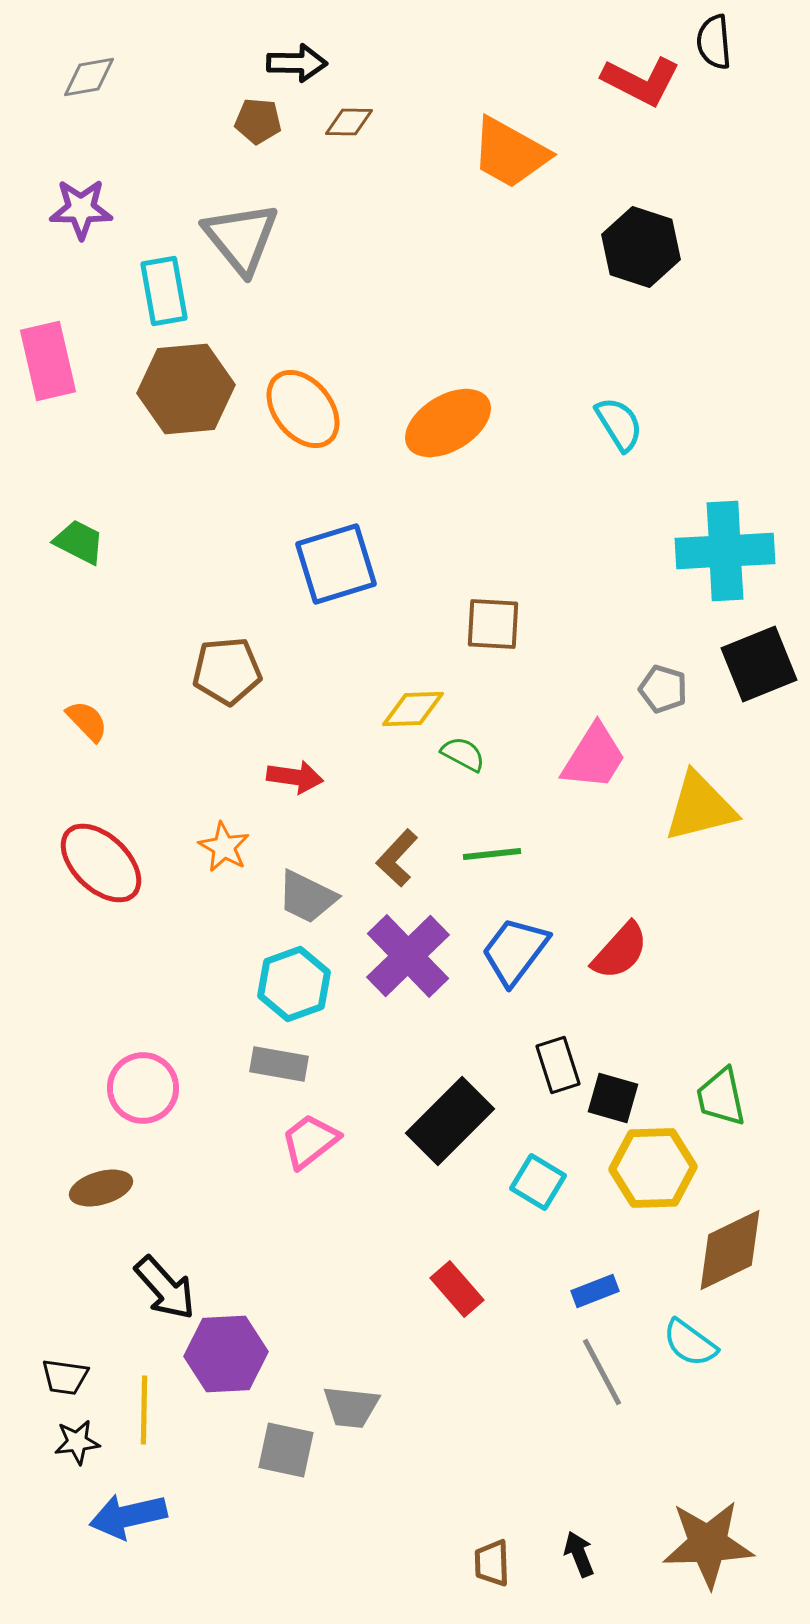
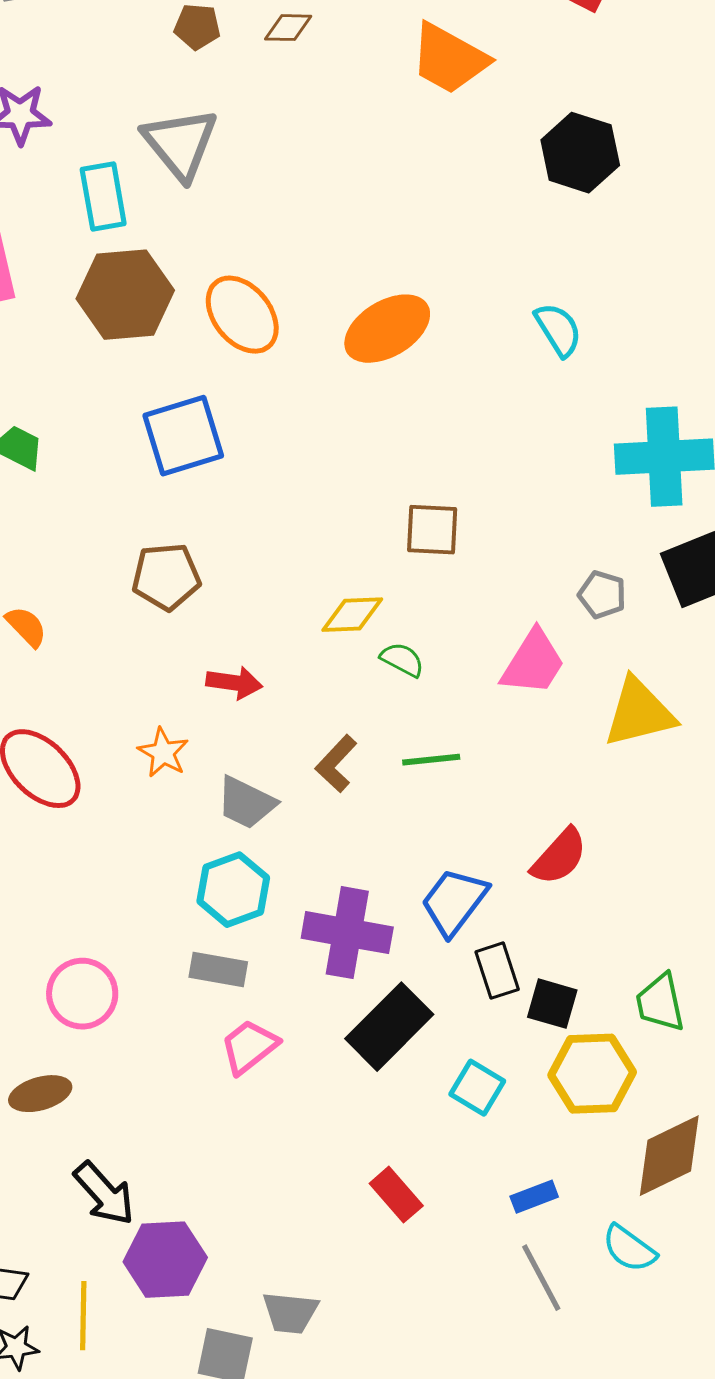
blue square: (336, 564) -> (183, 436), moved
blue trapezoid: (515, 951) -> (454, 902), moved
purple cross: (408, 956) -> (347, 933), moved, turned -36

